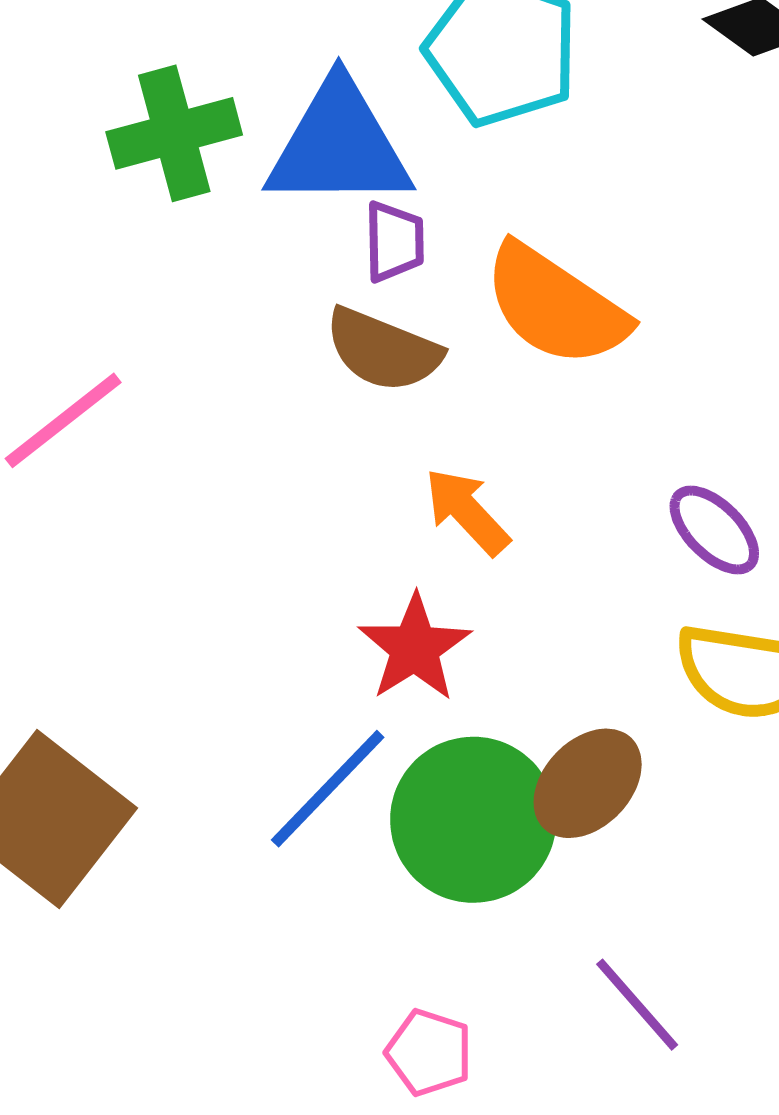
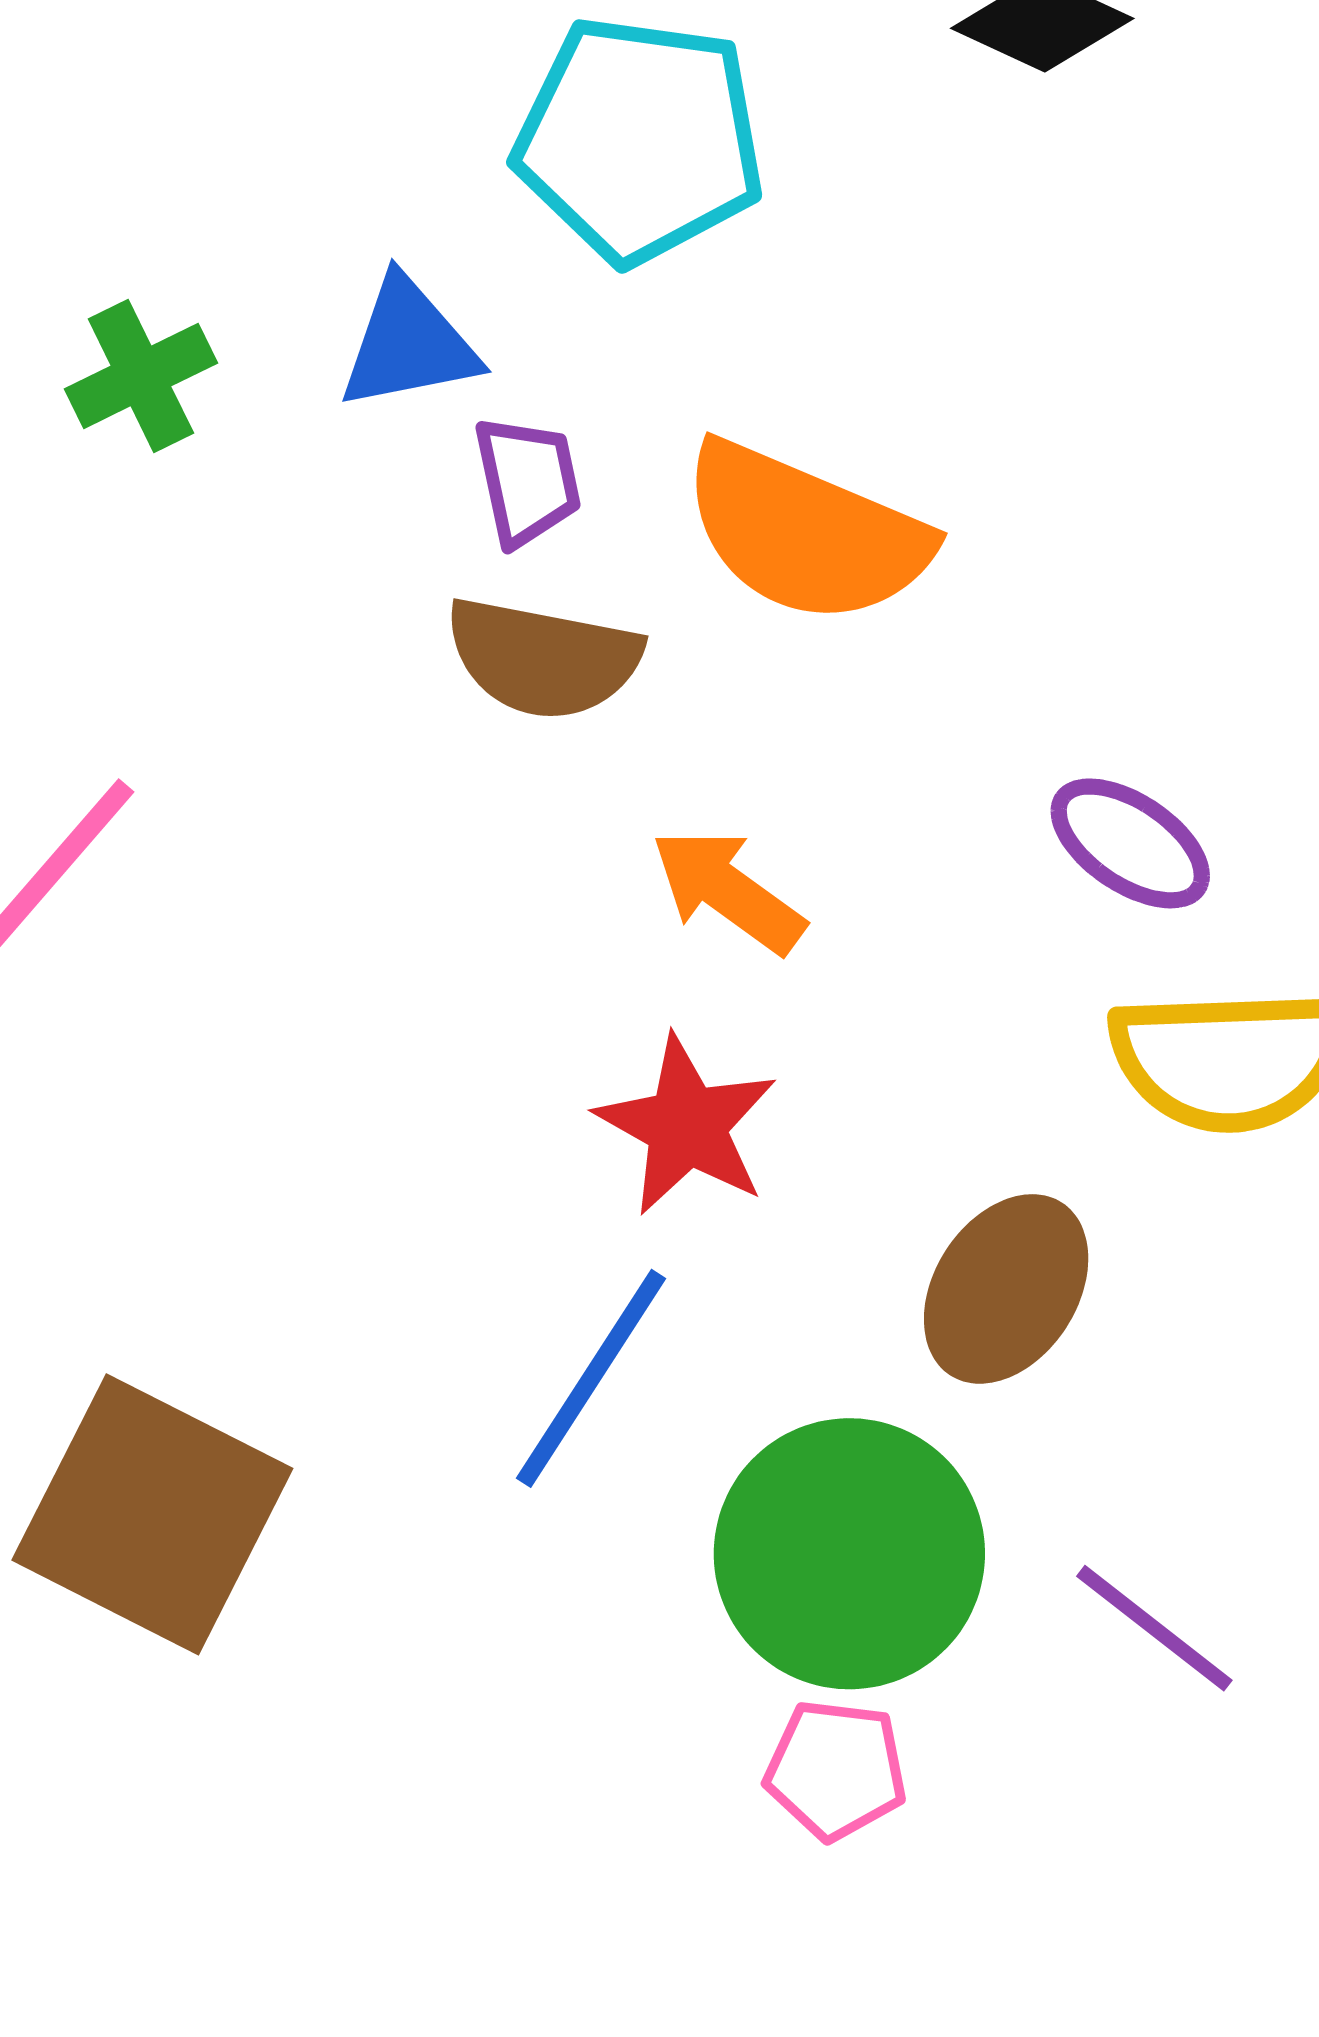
green cross: (174, 133) -> (141, 376), size x0.7
blue triangle: (339, 145) -> (409, 344), size x0.6
green circle: (473, 820) -> (849, 1554), moved

